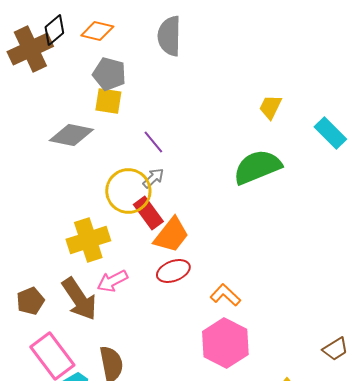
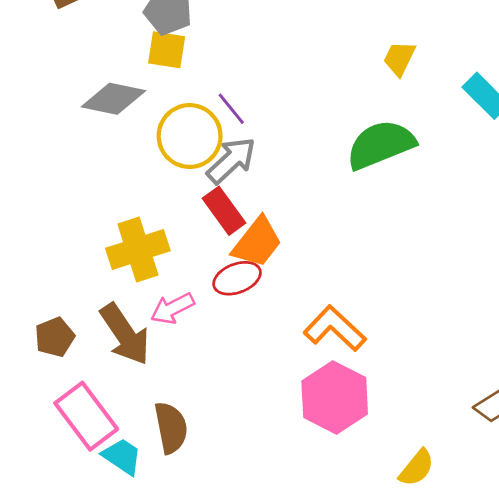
gray arrow: (153, 178) -> (231, 160), size x1.6
yellow circle: (128, 191) -> (190, 136), moved
red ellipse: (173, 271) -> (237, 278), moved
orange L-shape: (225, 295) -> (335, 329), size x1.4

